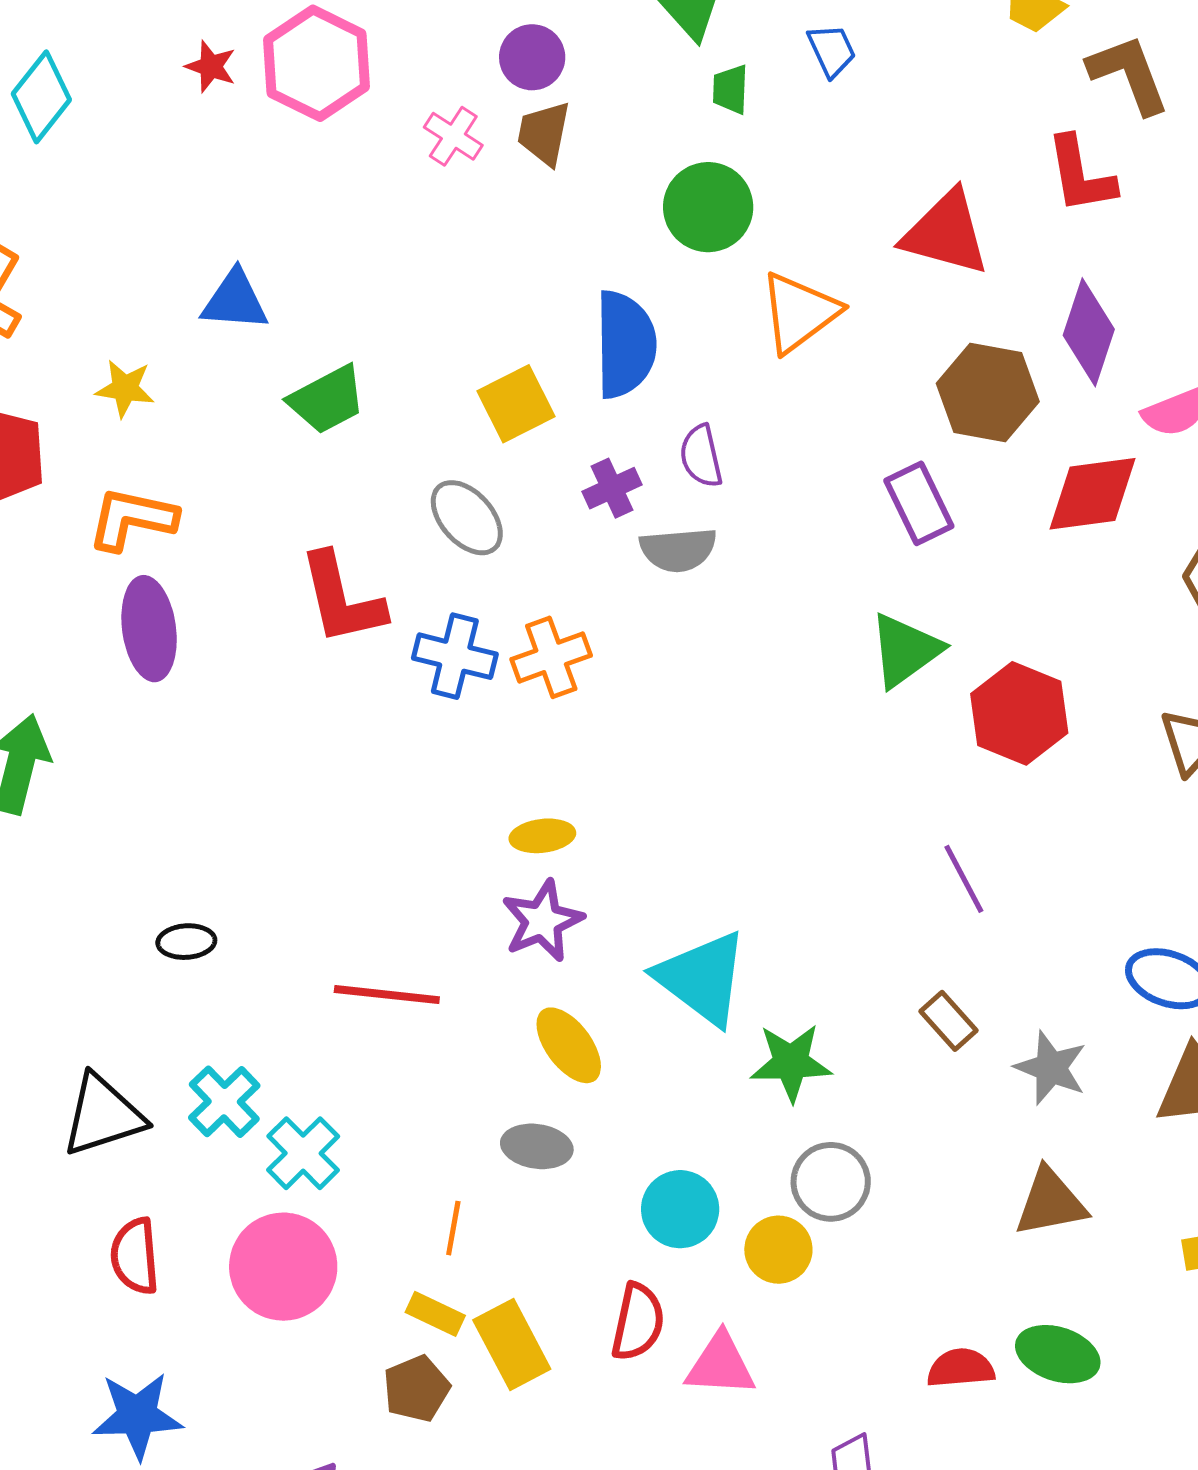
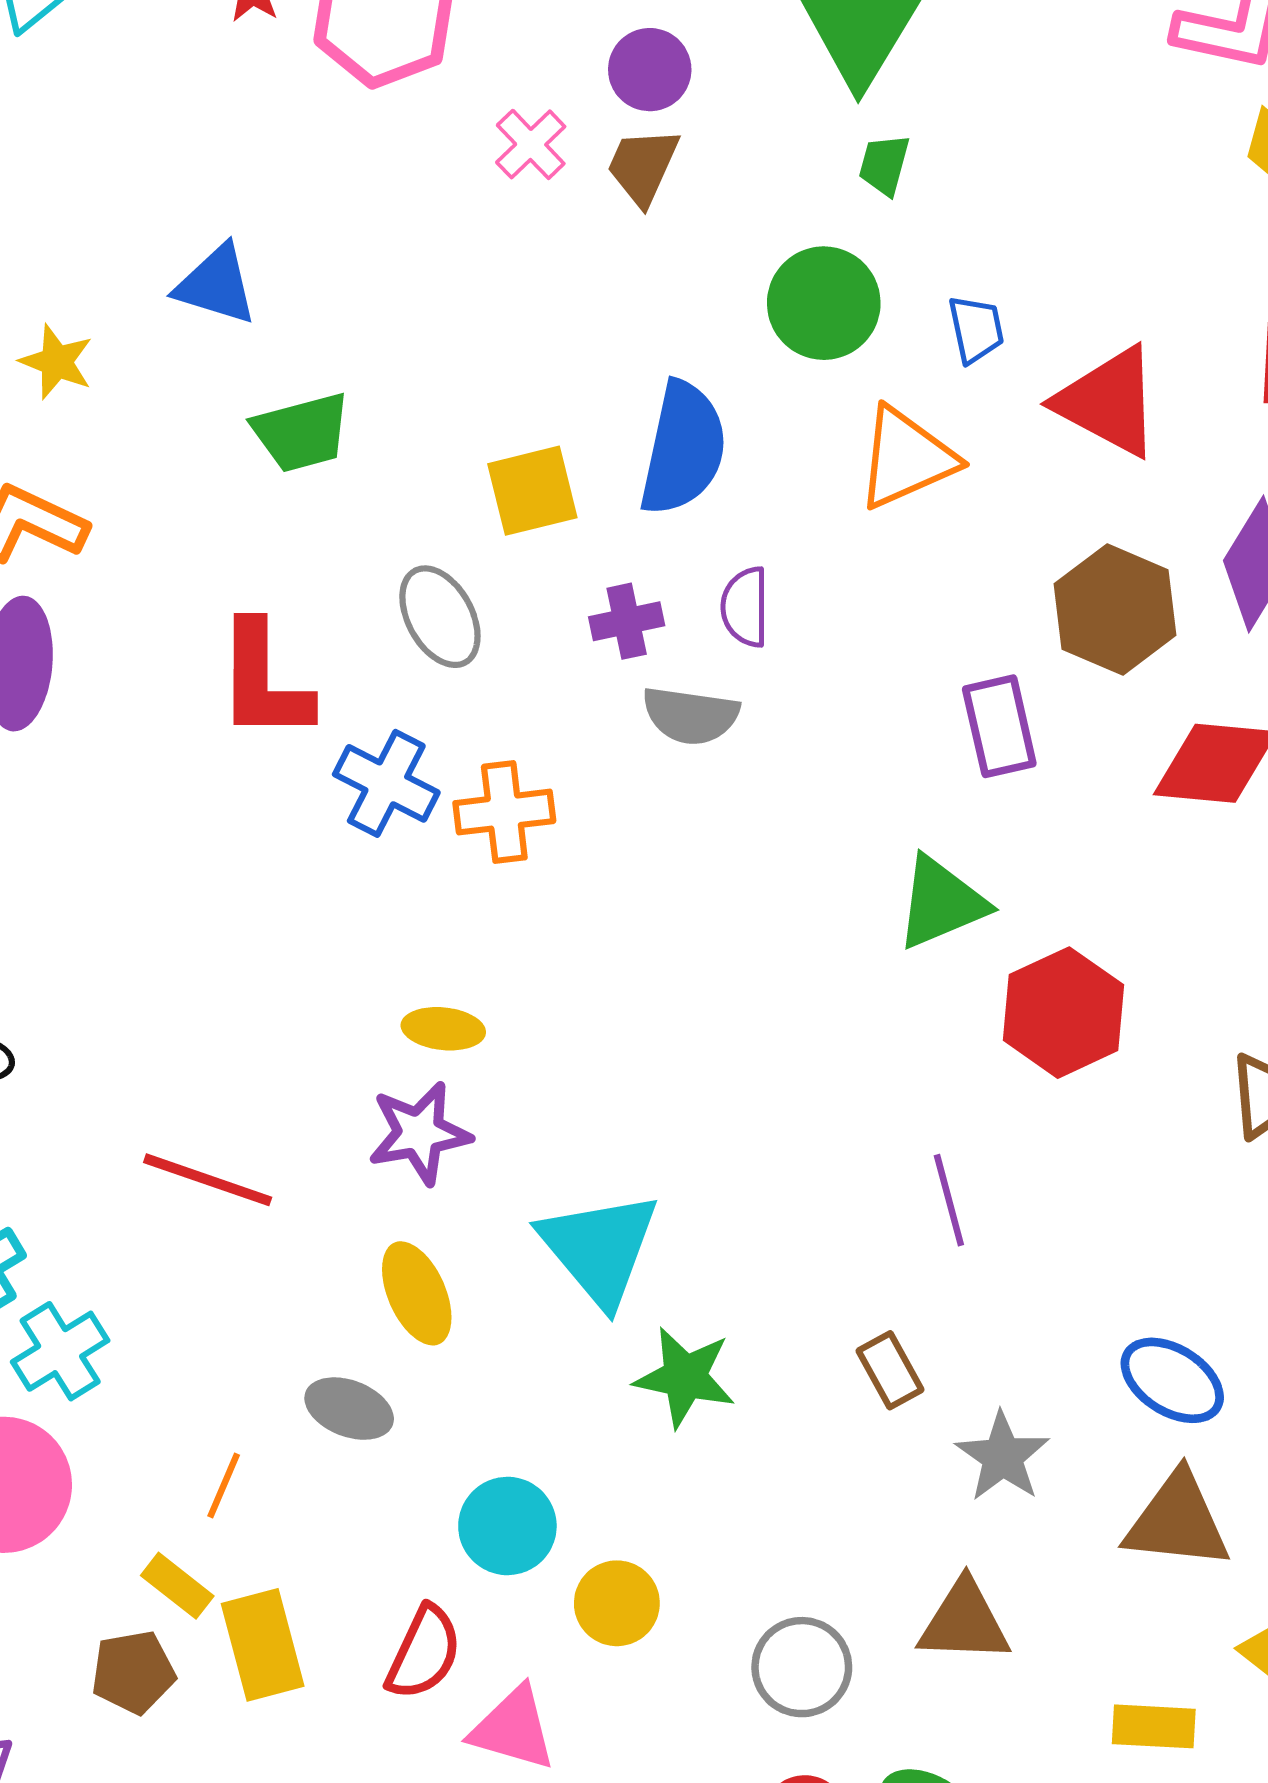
blue trapezoid: (832, 50) -> (976, 329), moved
gray circle: (831, 1182) -> (802, 1667), moved

